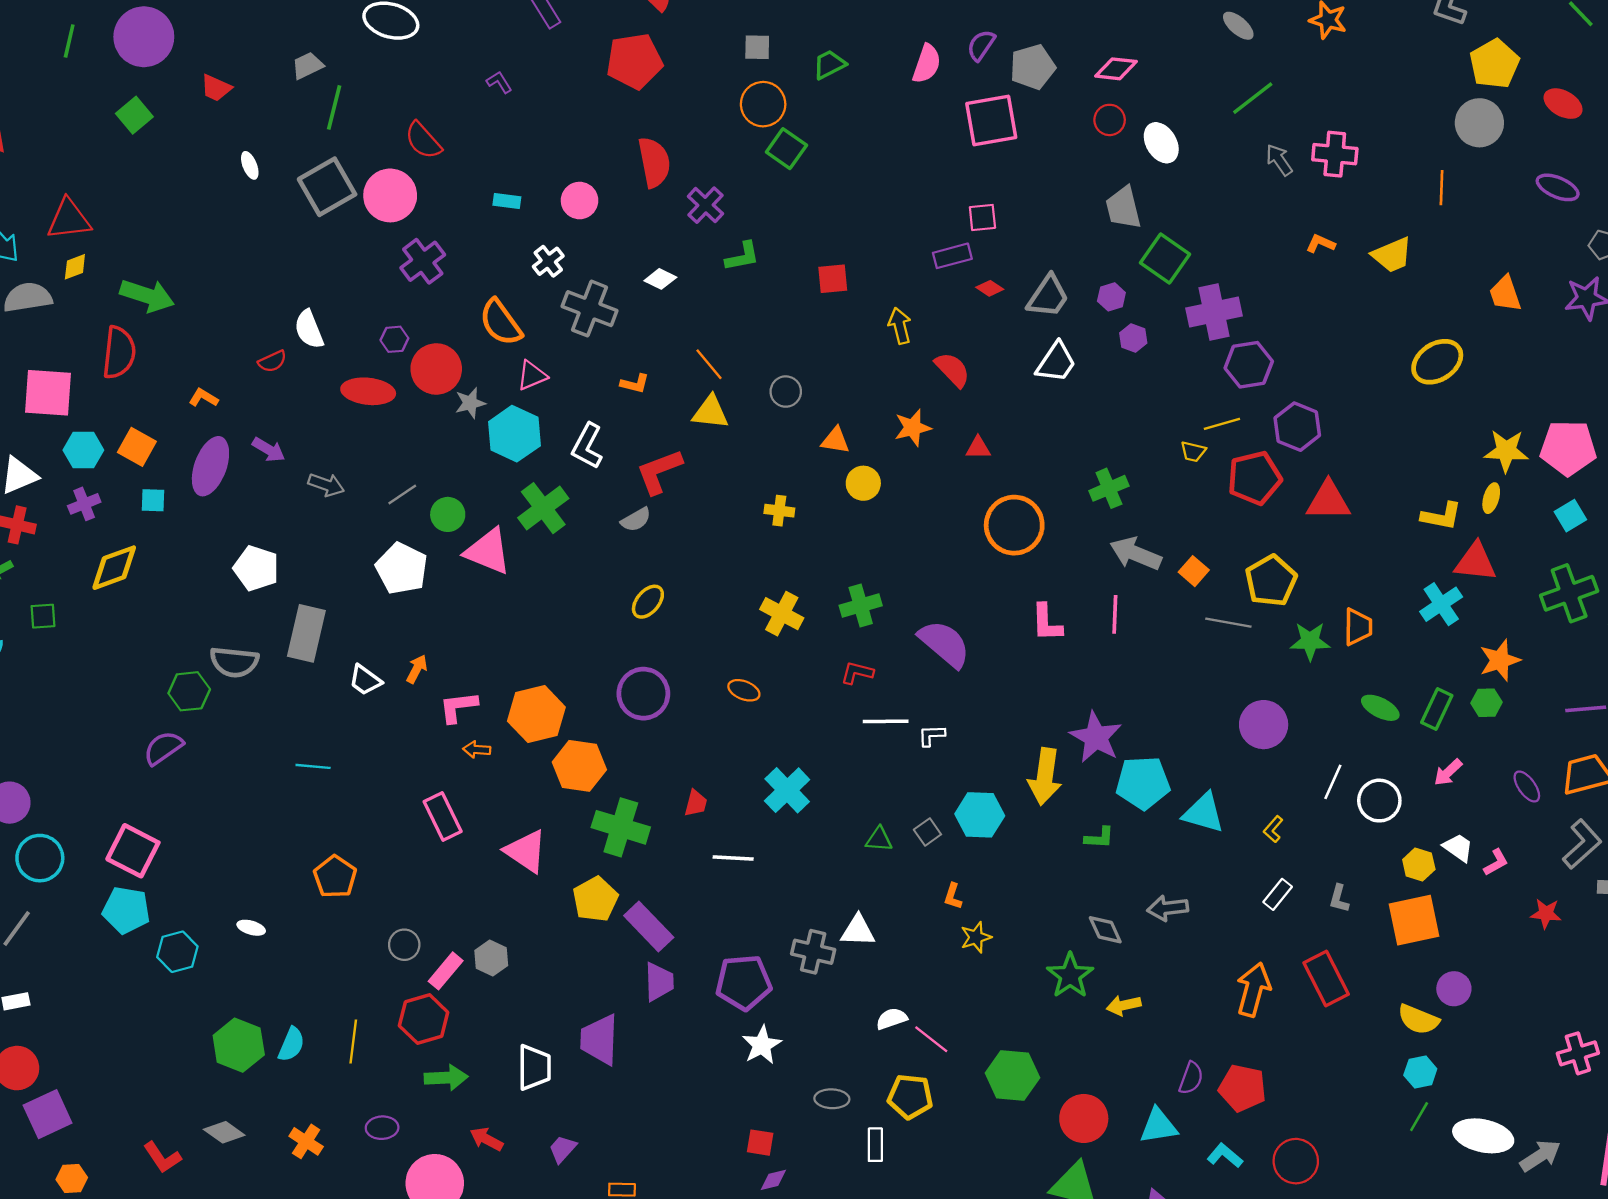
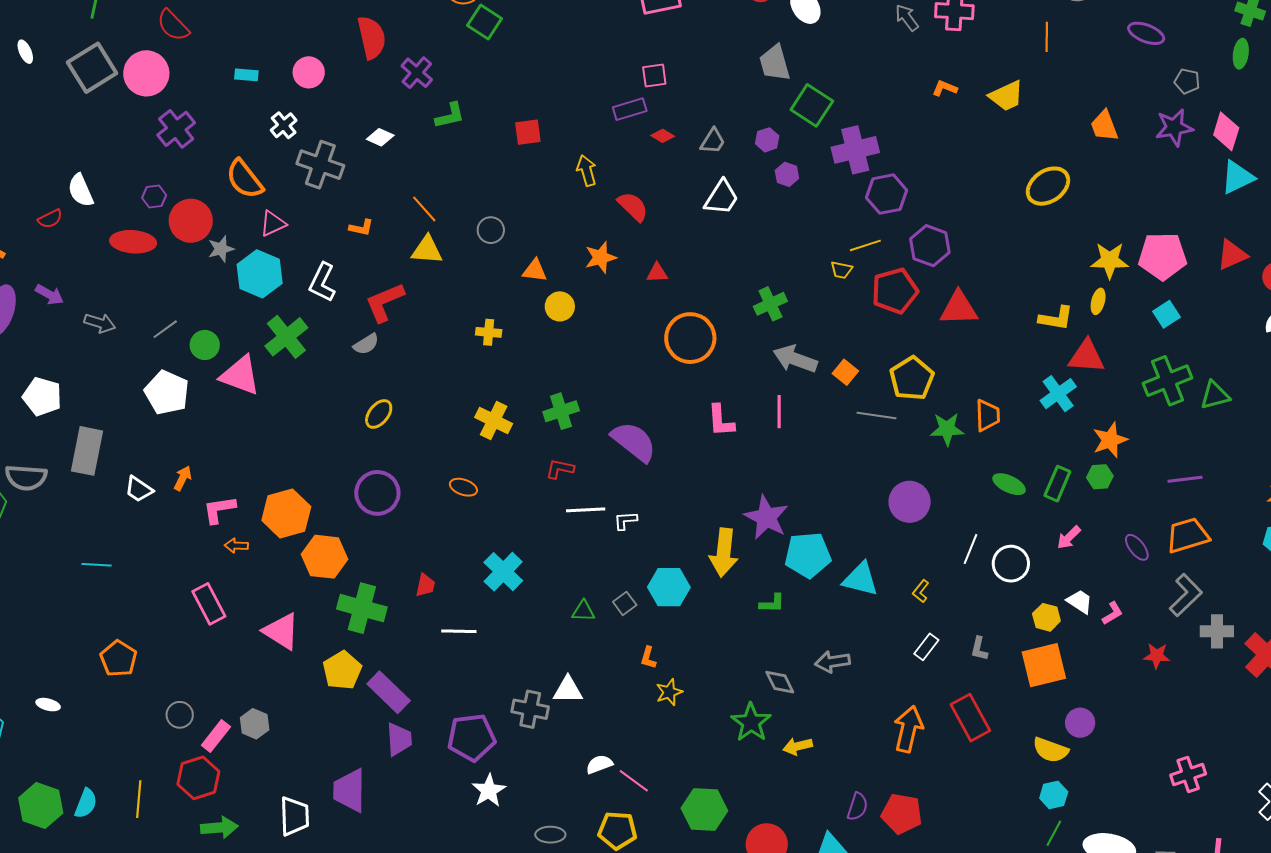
gray trapezoid: (1048, 296) -> (713, 141), size x0.7

